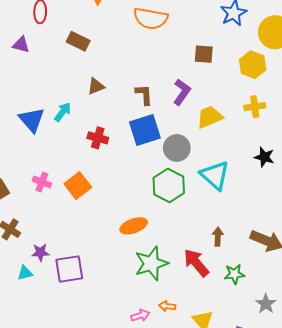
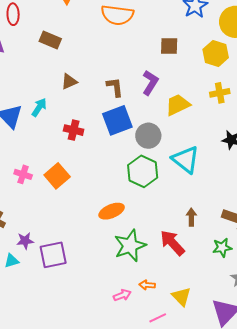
green star: (234, 274) -> (222, 248), moved

